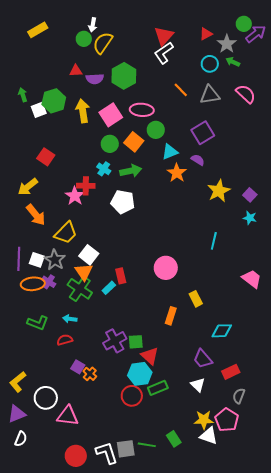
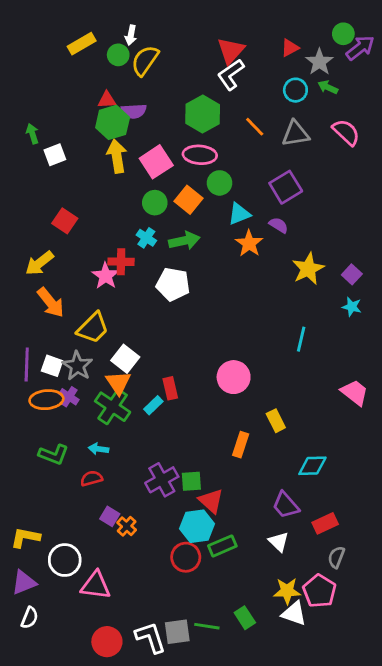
yellow rectangle: (38, 30) -> (82, 44), moved
green hexagon: (124, 76) -> (203, 114), moved
green hexagon: (54, 101) -> (113, 122), moved
yellow L-shape: (18, 382) -> (25, 538), turned 50

